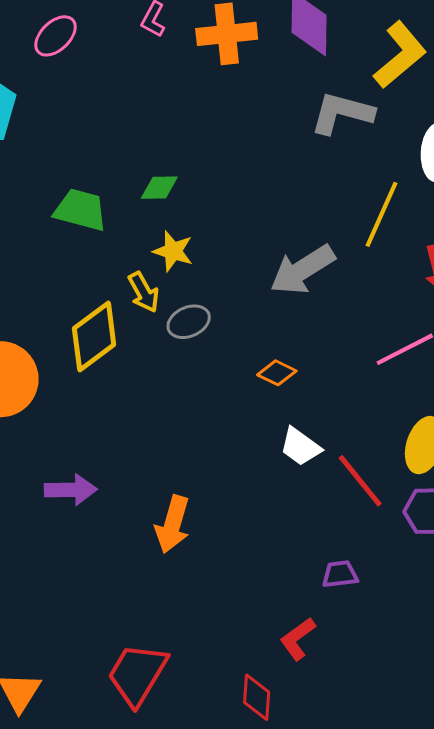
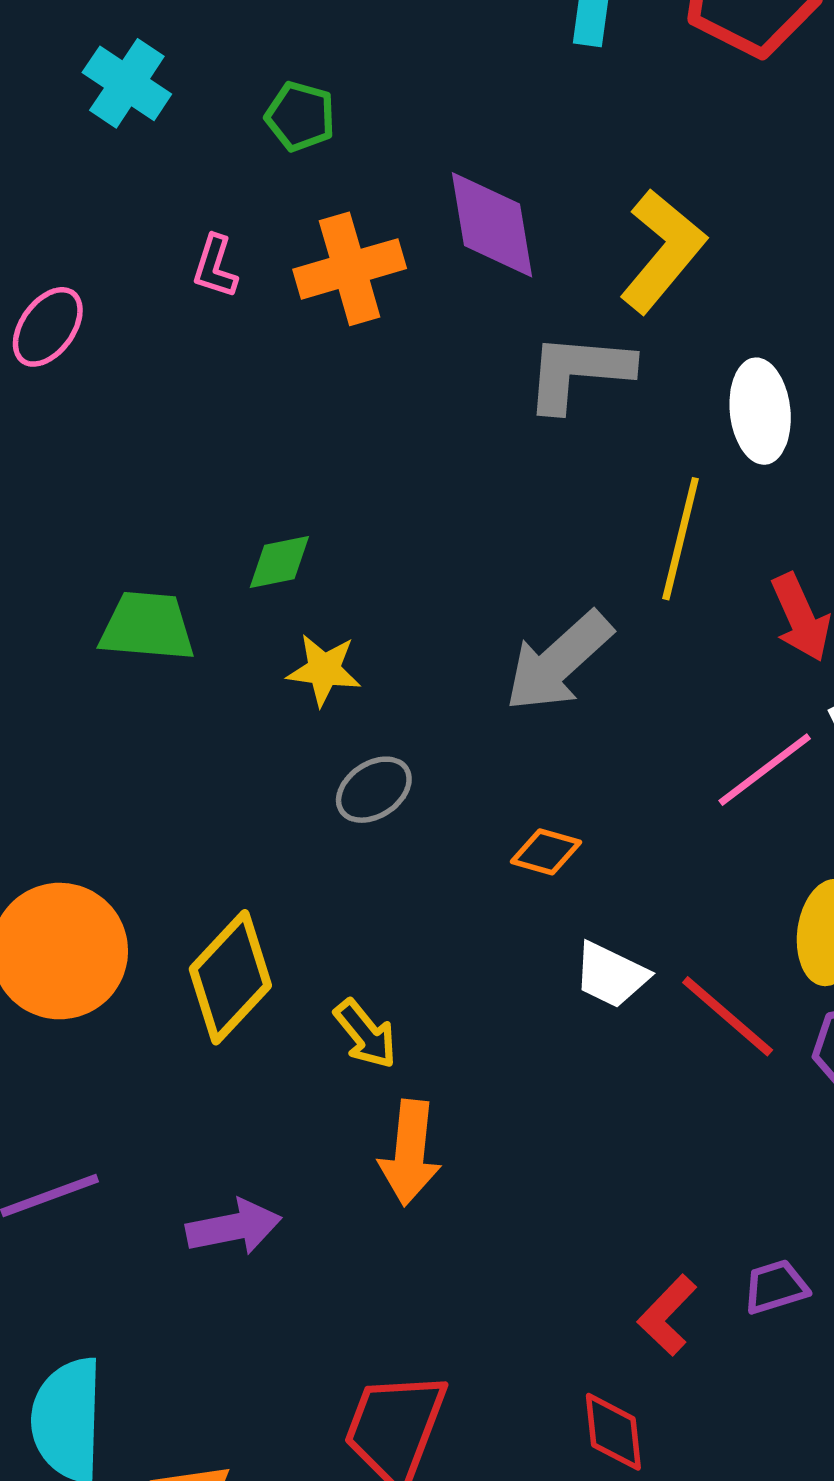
yellow arrow: (144, 292) -> (365, 1034), moved
yellow diamond: (94, 336) -> (230, 977), moved
purple arrow: (71, 490) -> (234, 1227), moved
purple trapezoid: (340, 574) -> (776, 1287), moved

